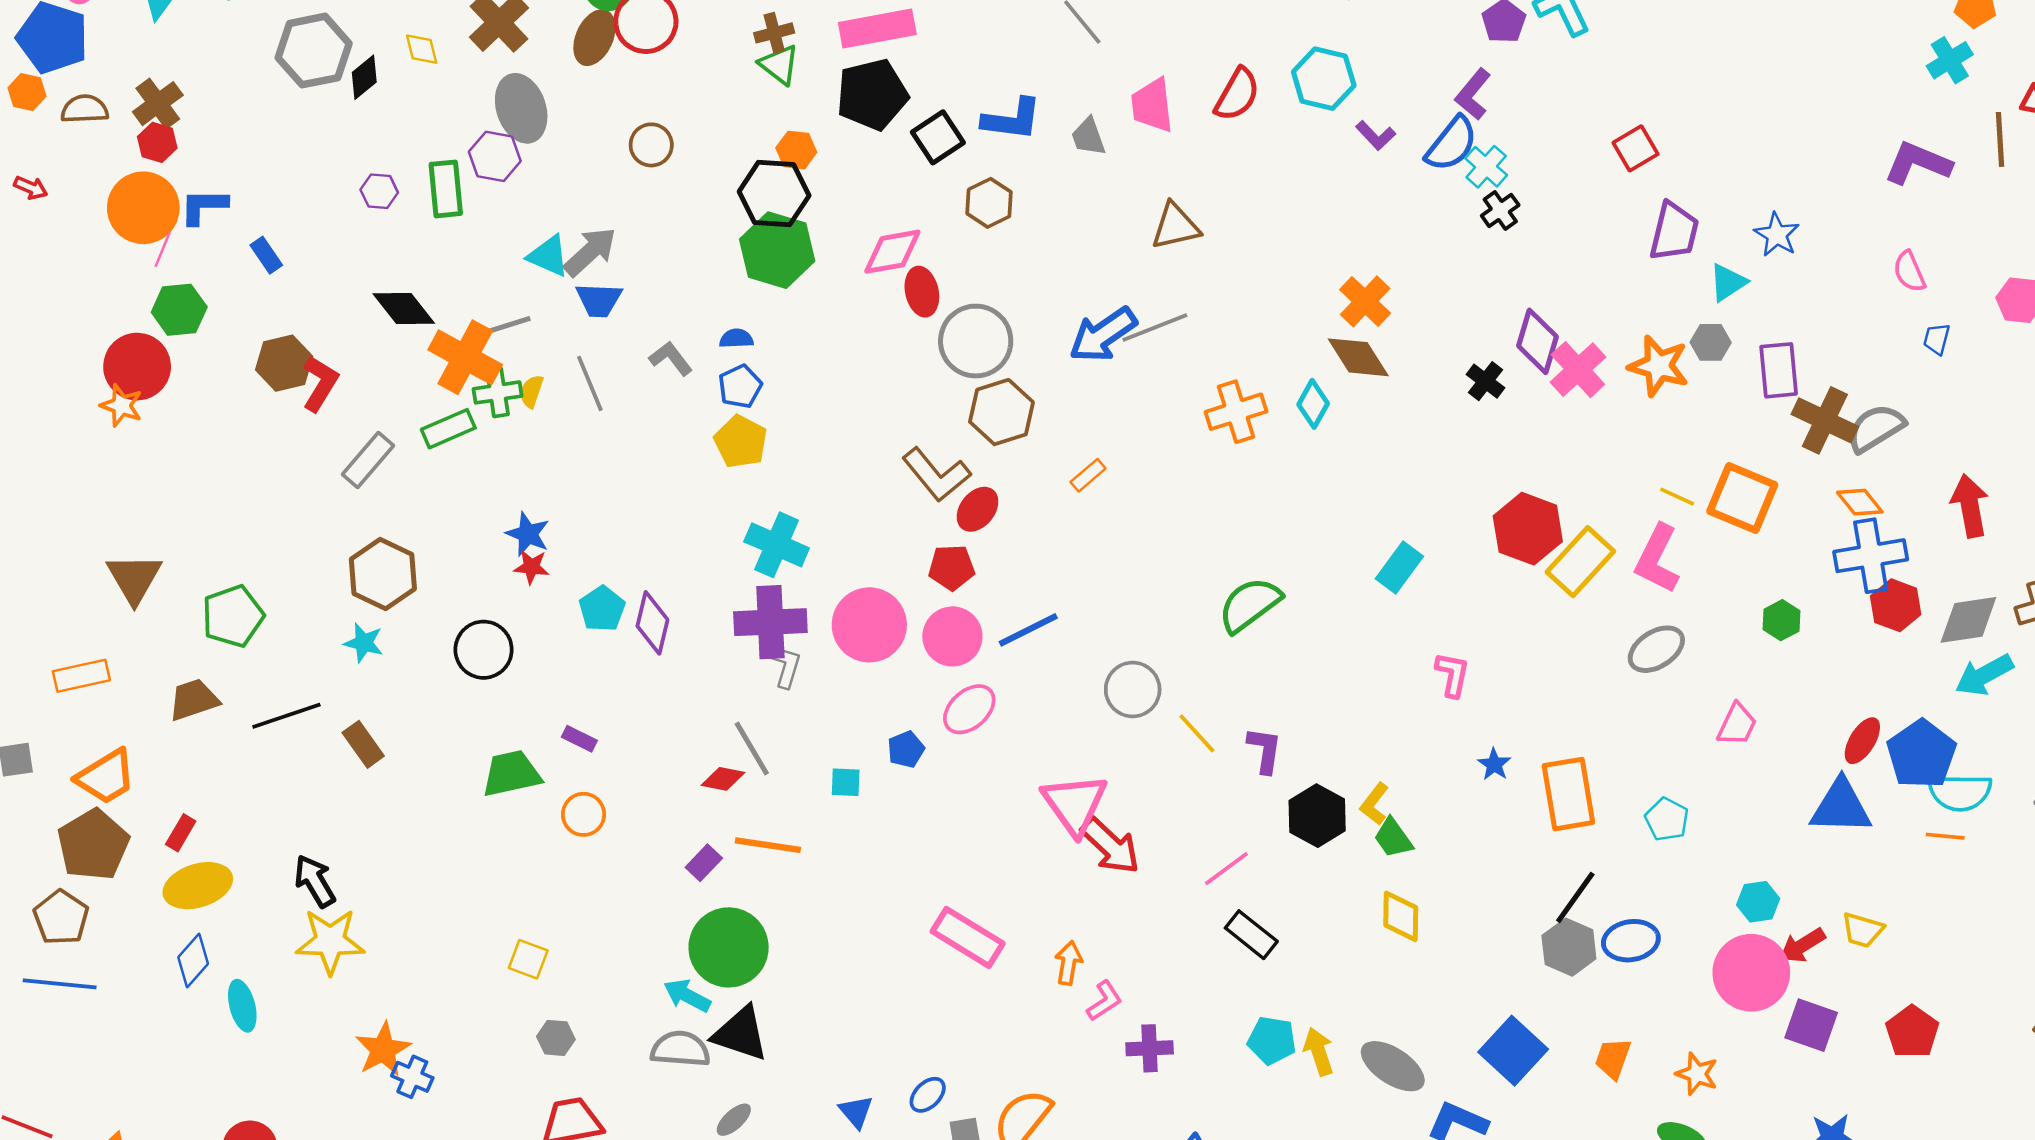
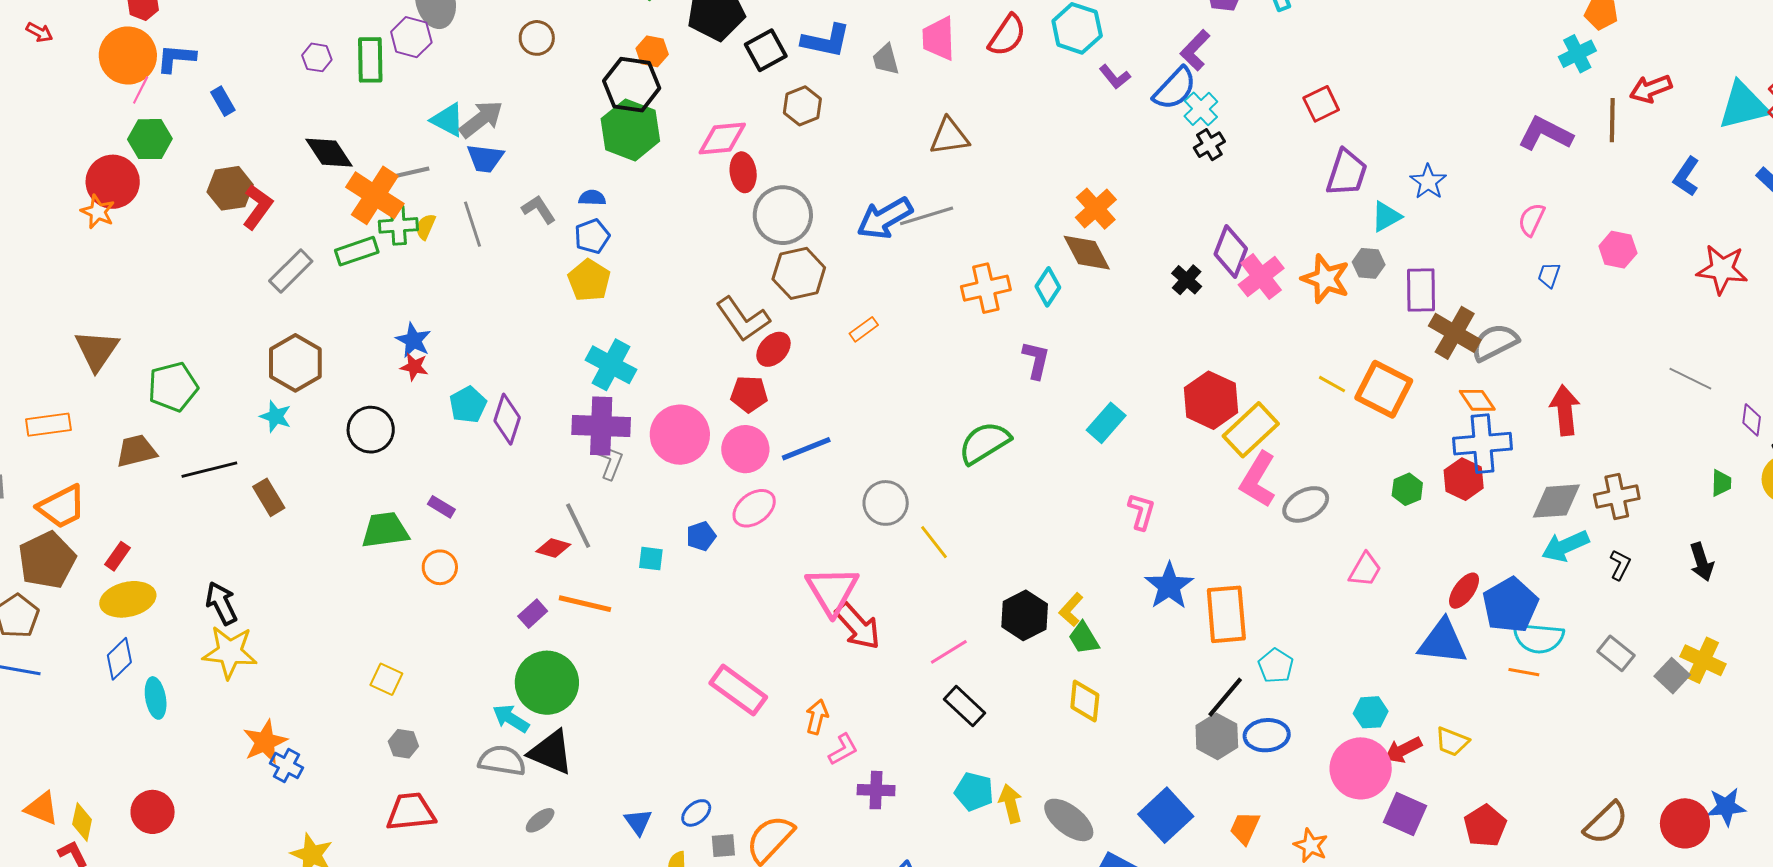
pink semicircle: (1909, 272) -> (1532, 220), turned 44
pink L-shape: (1657, 559) -> (1258, 480), moved
red hexagon: (1896, 605) -> (1464, 479), moved
purple L-shape: (1265, 750) -> (1036, 360), moved
blue star: (1494, 764) -> (1169, 586), size x1.8
cyan pentagon: (1667, 819) -> (1276, 666), moved

